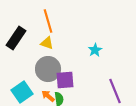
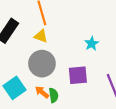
purple square: (65, 80) -> (78, 75), moved

